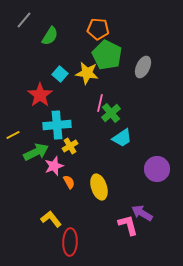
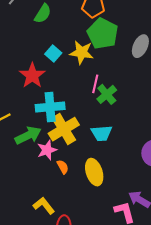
cyan trapezoid: (122, 138) -> (102, 133), moved, turned 30
yellow cross: (70, 146) -> (64, 129), size x1.8

